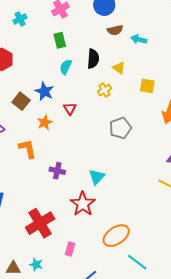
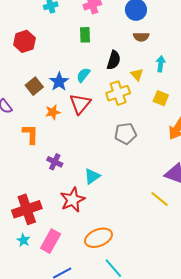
cyan arrow: (139, 39) -> (161, 64), moved, turned 70
cyan semicircle: (66, 67) -> (83, 75), moved
yellow cross: (104, 90) -> (118, 93), size x1.6
red triangle: (70, 109) -> (80, 104), size x1.6
pink rectangle: (70, 249) -> (51, 241), size x1.6
cyan star: (36, 265) -> (23, 240), moved

